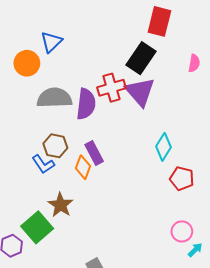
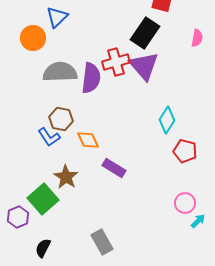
purple rectangle: (94, 153) -> (114, 168), moved, turned -30
orange diamond: (83, 167) -> (88, 140), turned -45

